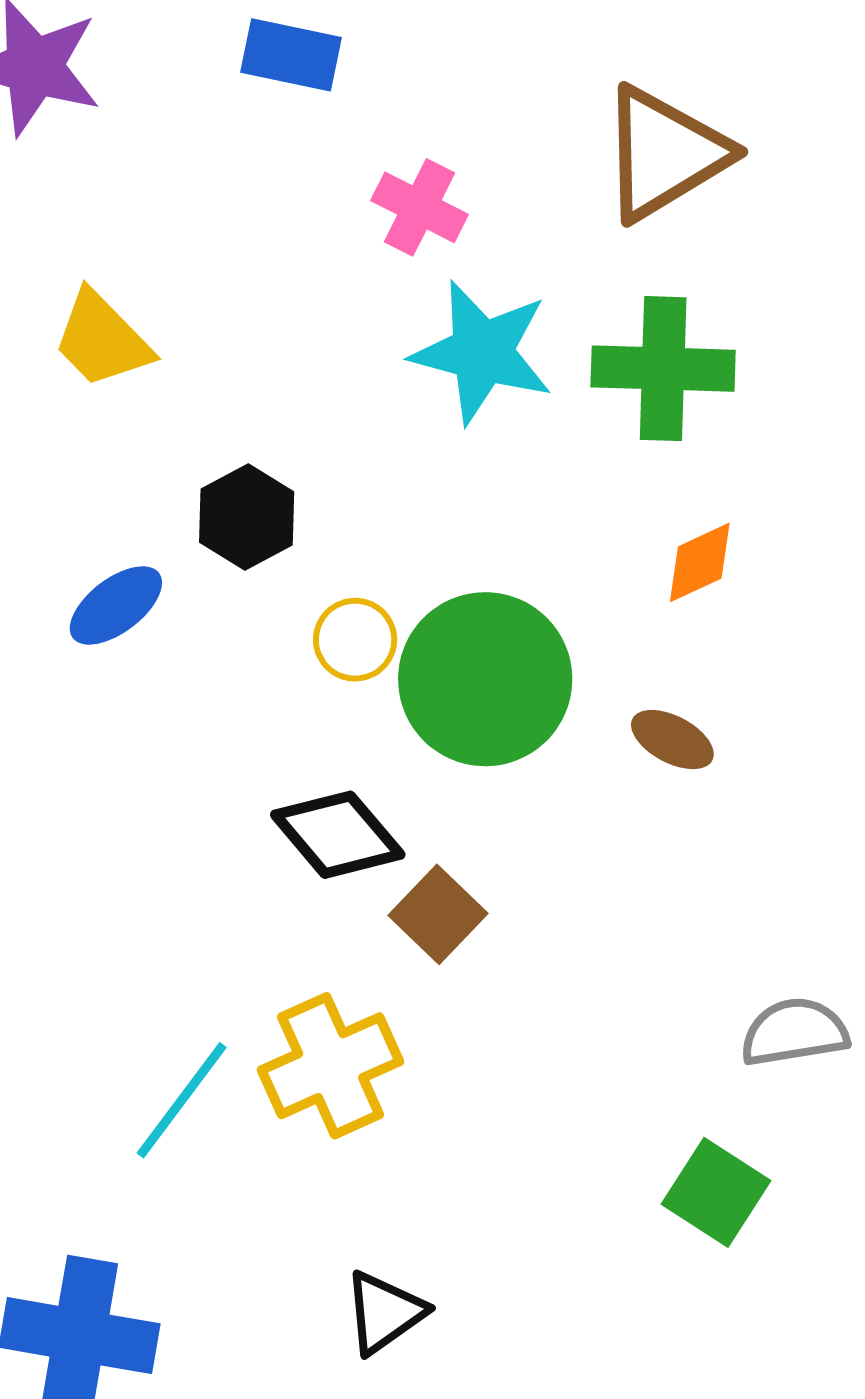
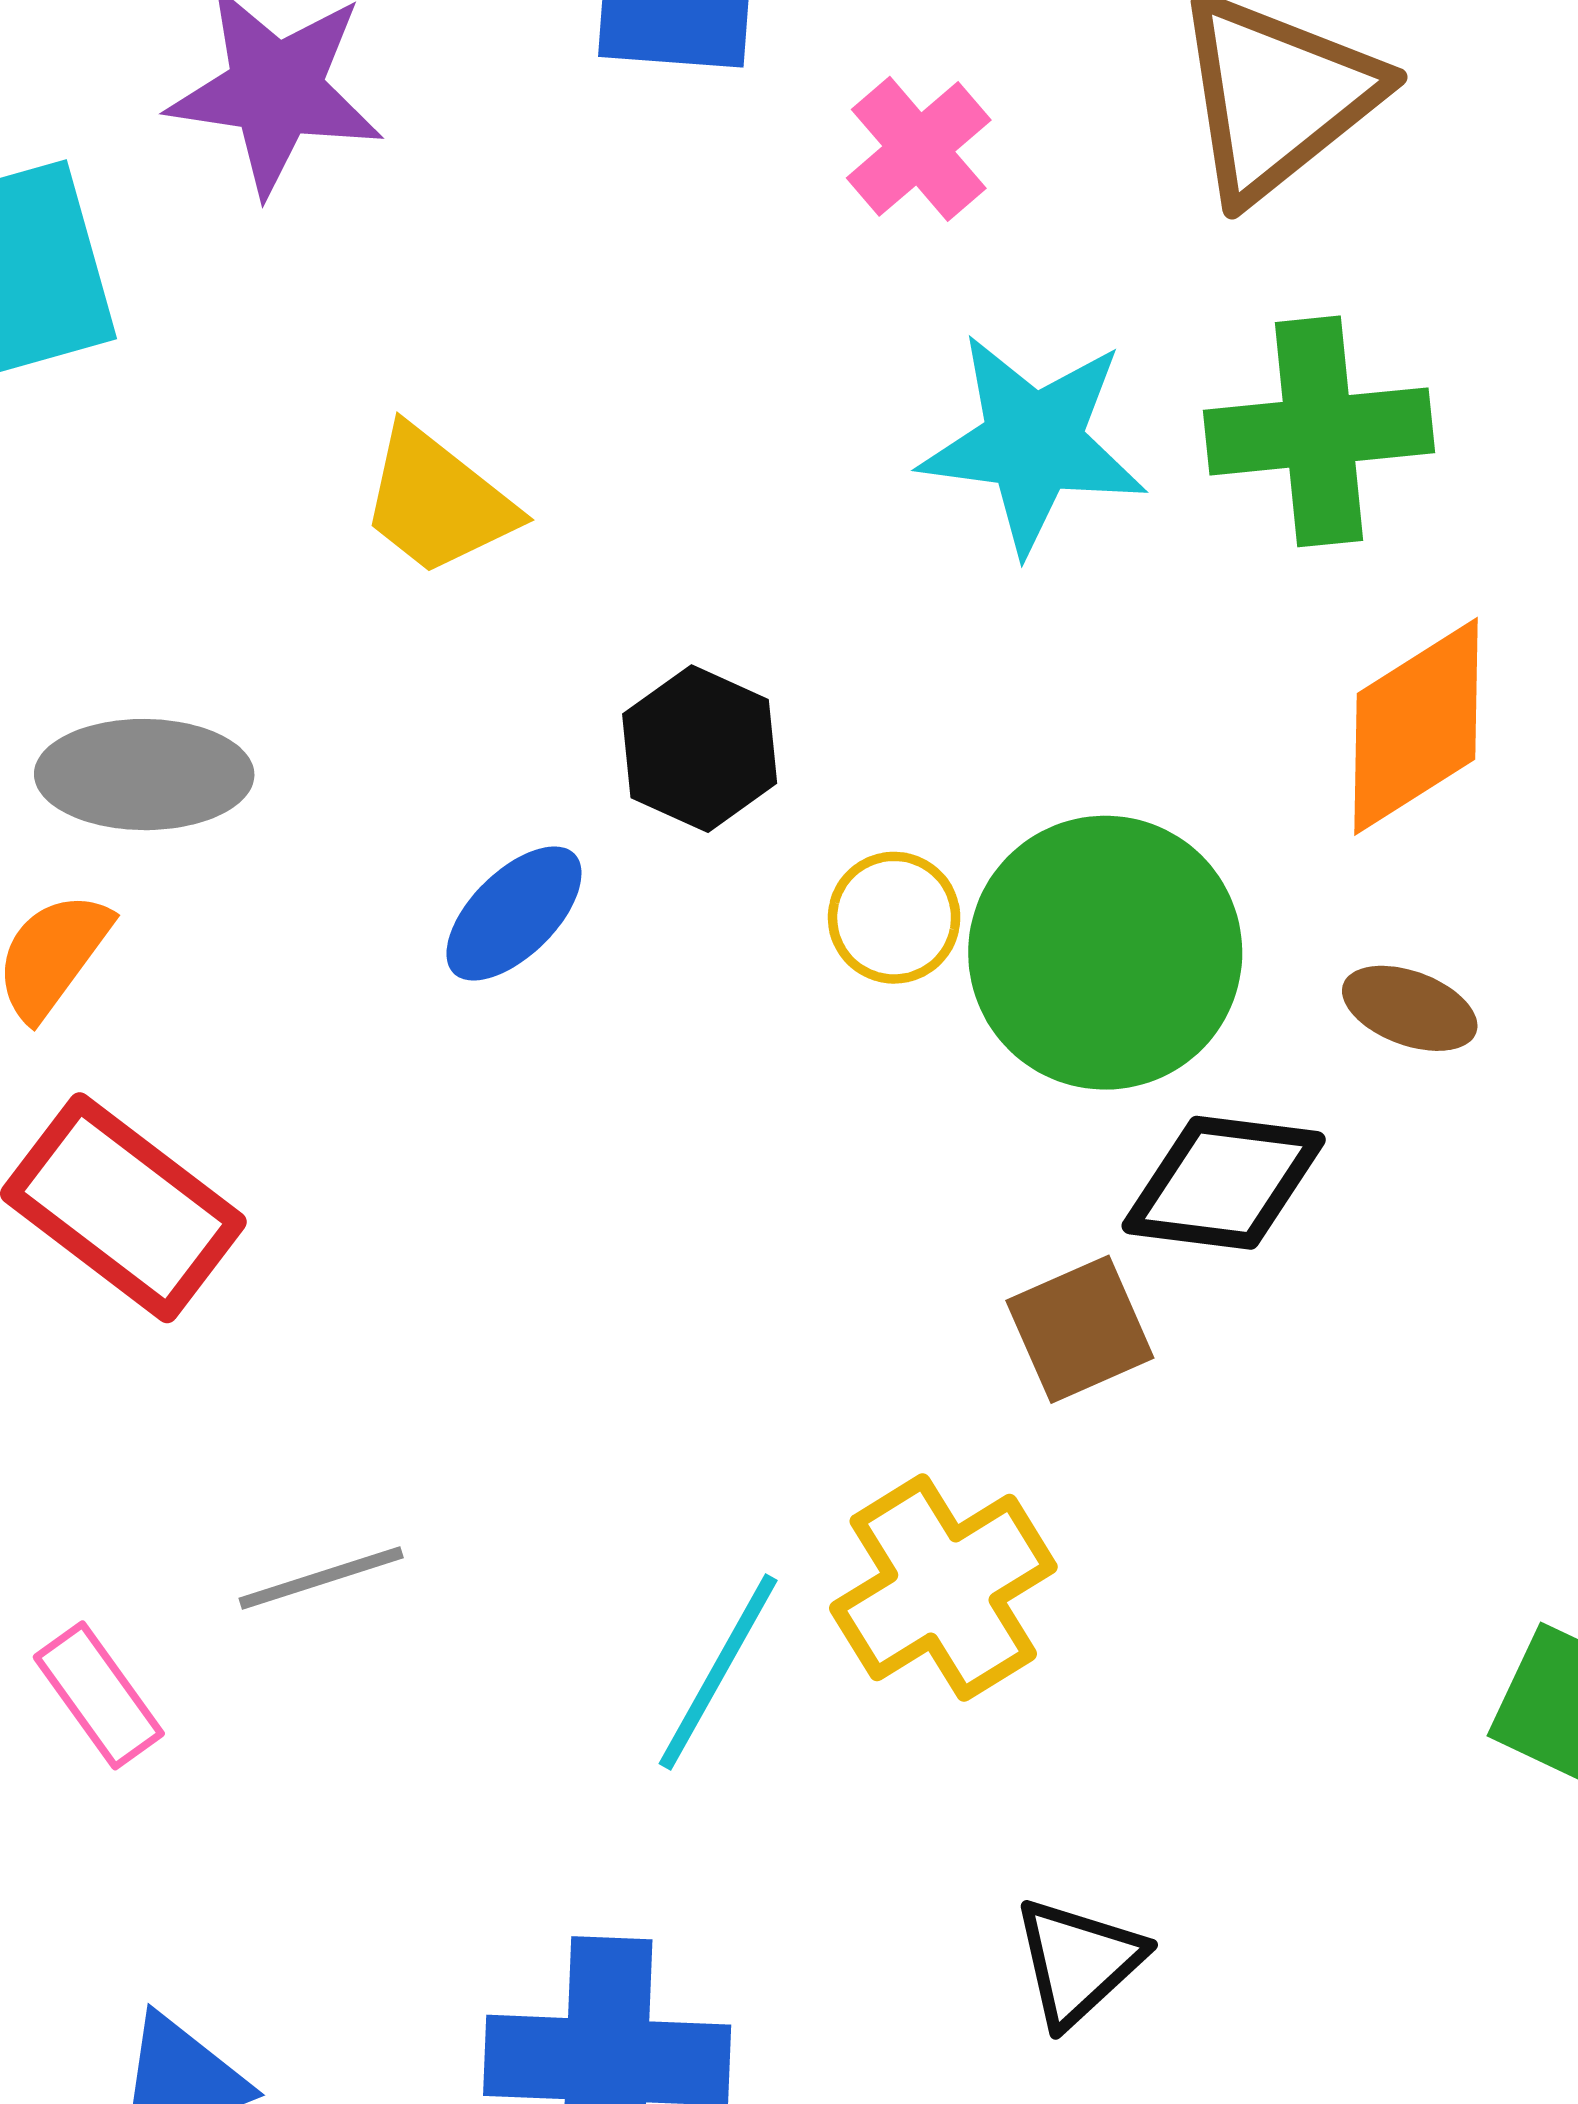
pink cross: (420, 207) -> (919, 149), moved, turned 30
orange diamond: (700, 562) -> (1416, 726), size x1.6
black diamond: (338, 835) -> (1224, 1183), moved, turned -35
brown square: (438, 914) -> (1080, 1329), turned 30

